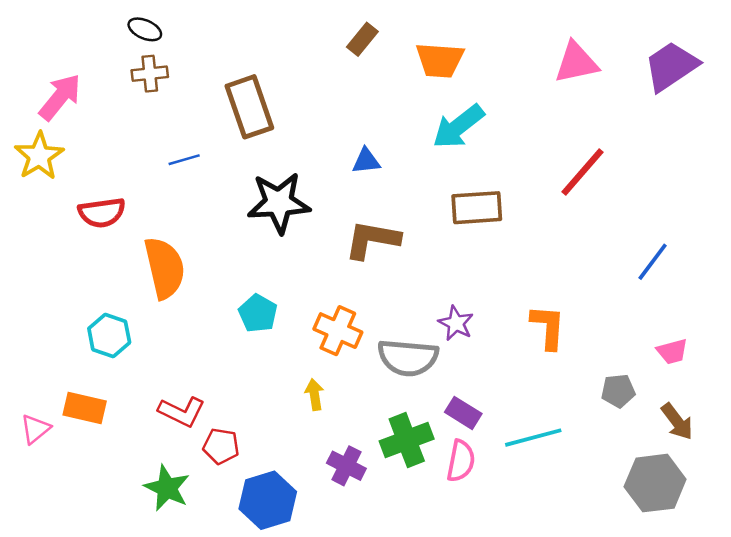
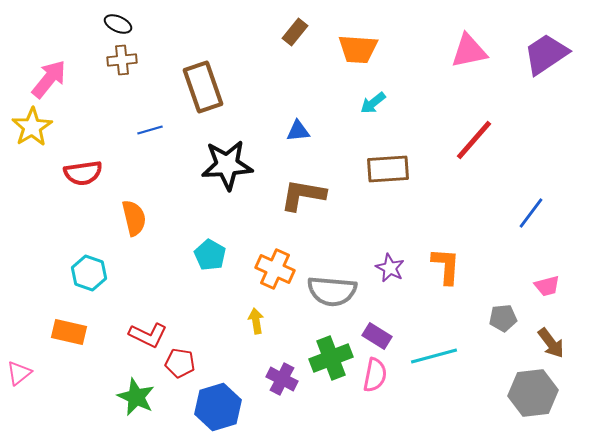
cyan arrow: (458, 127) -> (373, 103), size x0.6
orange semicircle: (164, 268) -> (134, 218), size x0.7
purple star: (456, 323) -> (390, 268), moved
pink triangle: (35, 429) -> (19, 373), moved

